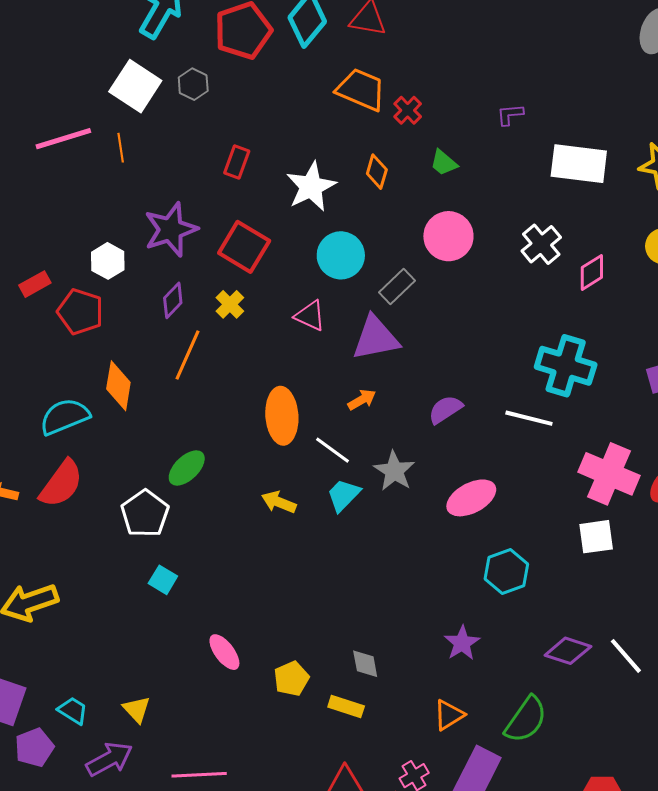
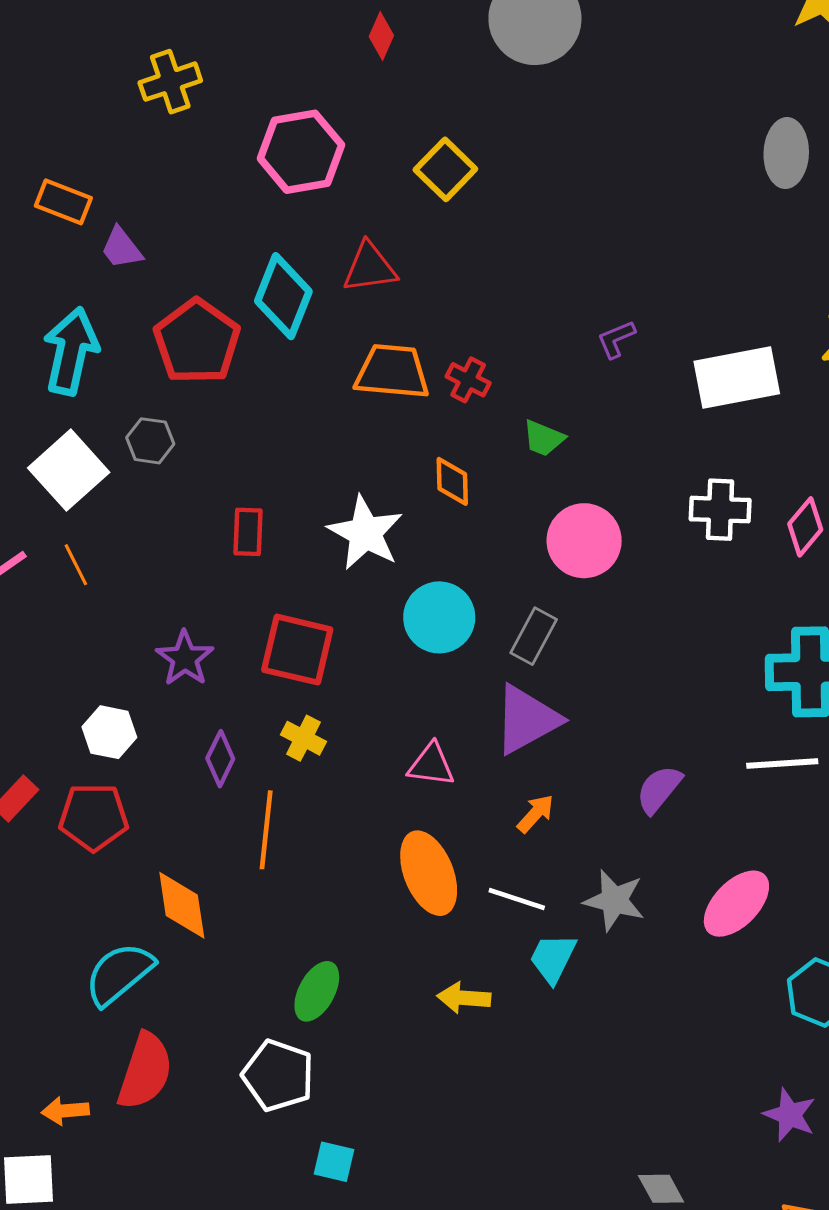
white square: (135, 86) -> (69, 470), turned 33
purple star: (171, 229) -> (185, 658), size x0.7
white cross: (541, 244) -> (720, 510), turned -30
pink triangle: (310, 316) -> (431, 765), moved

